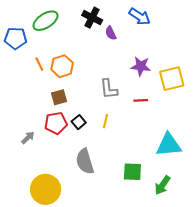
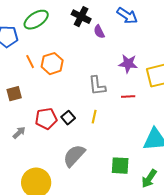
brown square: (59, 97) -> (14, 94), moved
gray semicircle: (85, 161) -> (74, 156), turned 60

